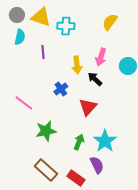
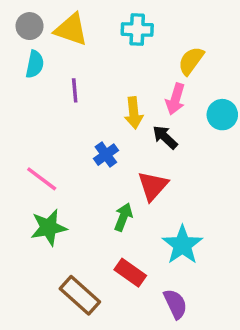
yellow semicircle: (110, 22) -> (191, 61), moved
cyan cross: (66, 26) -> (137, 30), moved
green star: (46, 131) -> (49, 228), moved
green arrow: (79, 142) -> (123, 217), moved
purple semicircle: (97, 165) -> (175, 304), moved
red rectangle: (76, 178) -> (130, 273), moved

